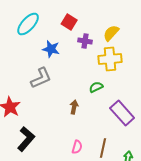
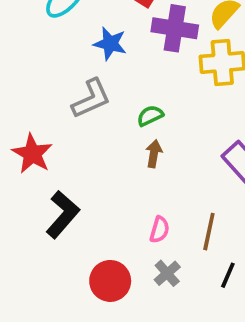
purple cross: (85, 41) -> (175, 28), size x1.6
green semicircle: (96, 87) -> (150, 116), moved

